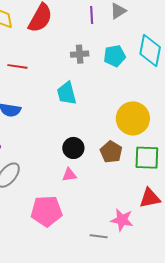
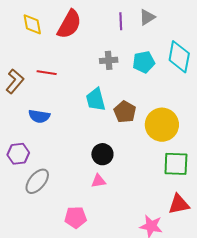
brown pentagon: (111, 152) -> (125, 112), moved
pink pentagon: (46, 211) -> (76, 217), size x0.7

